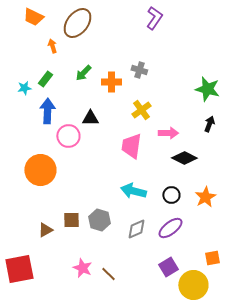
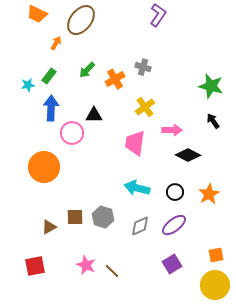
orange arrow: (52, 46) -> (56, 43), turned 48
orange cross: (111, 82) -> (115, 79), turned -30
black arrow: (209, 124) -> (213, 121), turned -56
red square: (19, 269) -> (35, 266), moved, size x0.7
yellow circle: (193, 285) -> (215, 285), moved

